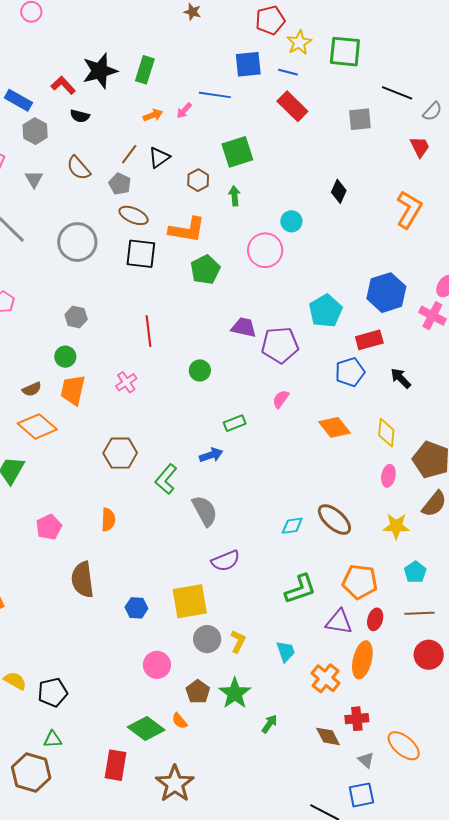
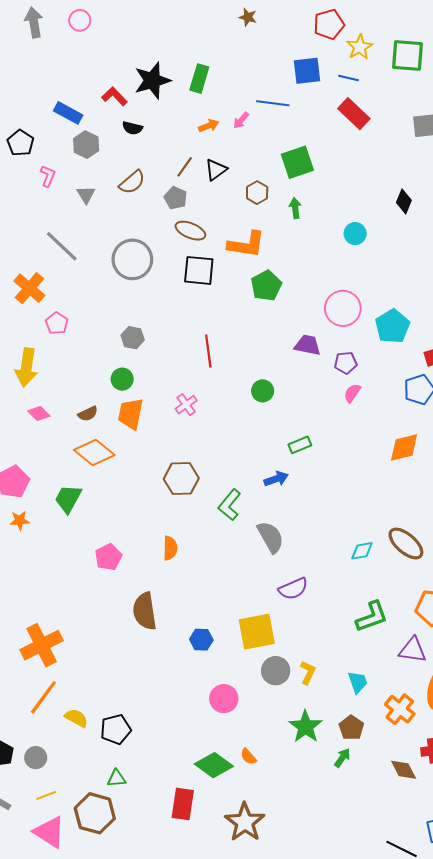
brown semicircle: (79, 168) -> (132, 182), turned -88
pink circle: (265, 250) -> (343, 308), moved
purple pentagon: (280, 345) -> (346, 363), size x0.6
pink semicircle: (281, 399) -> (352, 393), moved
orange diamond: (334, 427) -> (404, 448), turned -64
brown pentagon: (198, 692) -> (351, 728), moved

